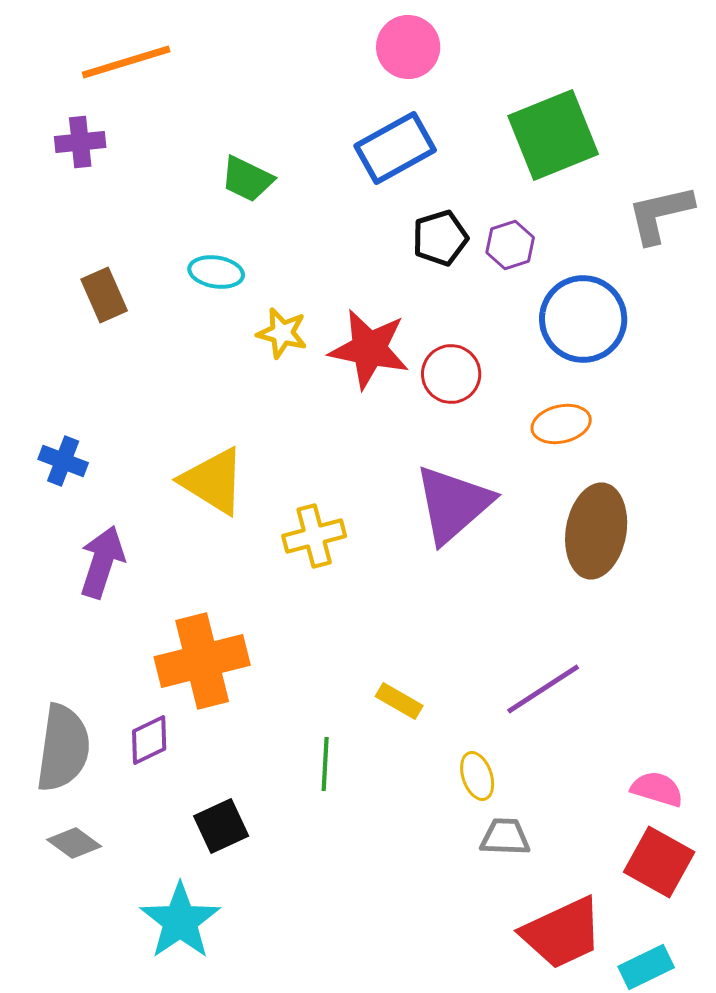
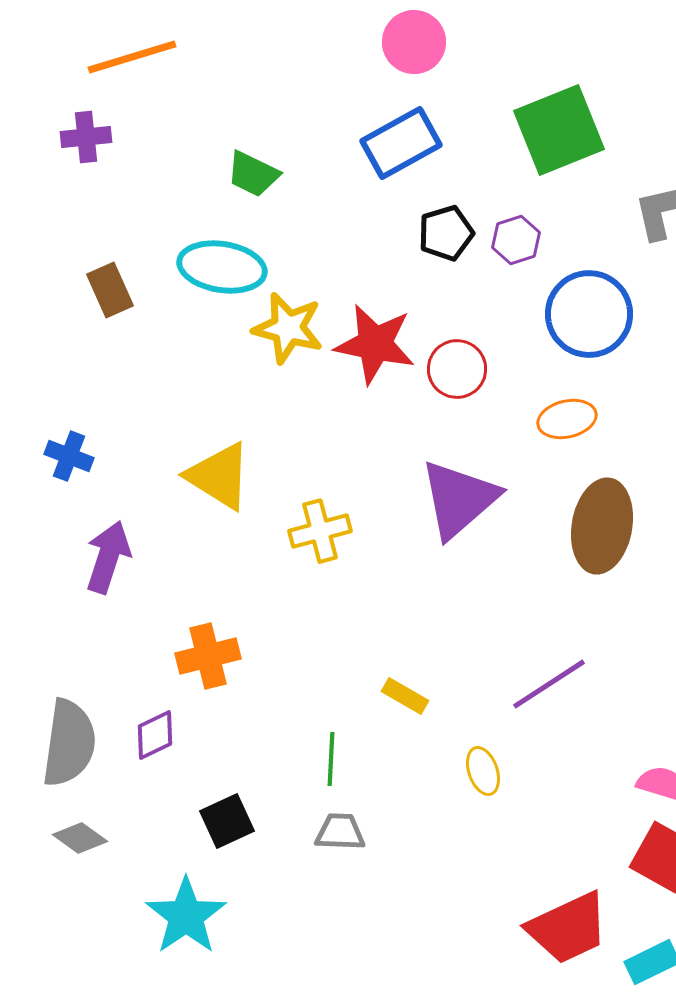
cyan ellipse: (216, 272) -> (222, 267), size x1.6
yellow star: (282, 333) -> (288, 328), size x1.4
orange cross: (202, 661) -> (208, 656), size x0.7
gray trapezoid: (505, 837) -> (340, 832), moved

